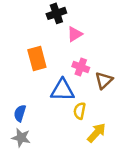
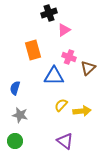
yellow semicircle: (80, 111) -> (61, 105), moved, turned 32
blue semicircle: (20, 113) -> (15, 88), moved
yellow arrow: (97, 133) -> (82, 111), turned 42

